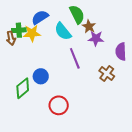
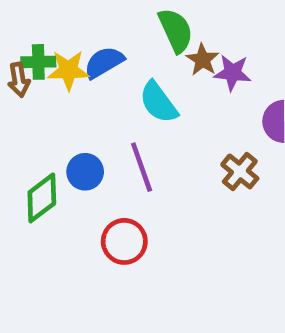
blue semicircle: (40, 17) -> (104, 62), moved
cyan semicircle: (63, 31) -> (158, 102), moved
purple star: (96, 38) -> (232, 73), moved
purple line: (75, 58) -> (142, 167), moved

